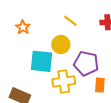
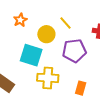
yellow circle: (61, 44) -> (46, 34), moved
purple pentagon: (86, 63) -> (74, 51), moved, turned -30

